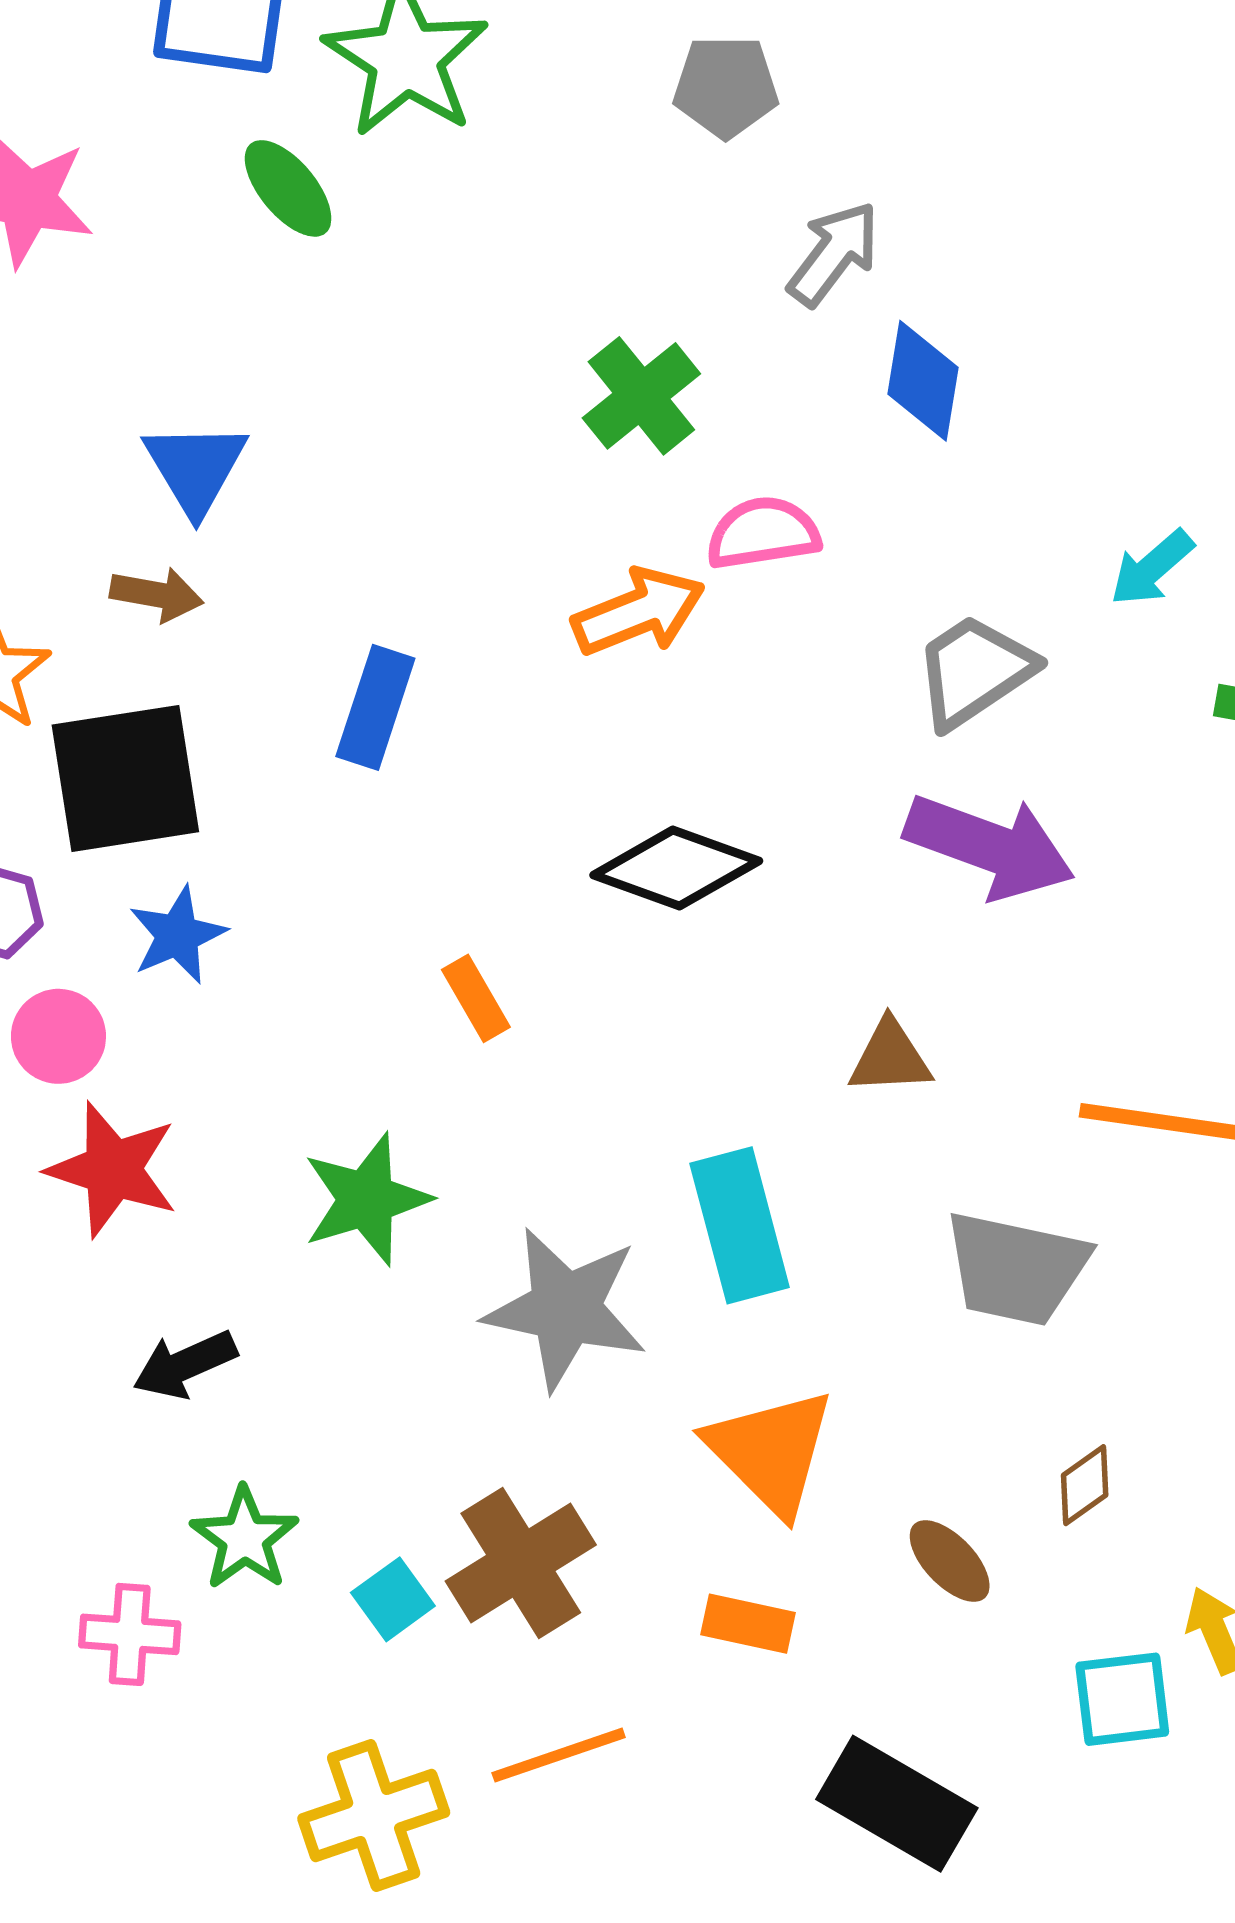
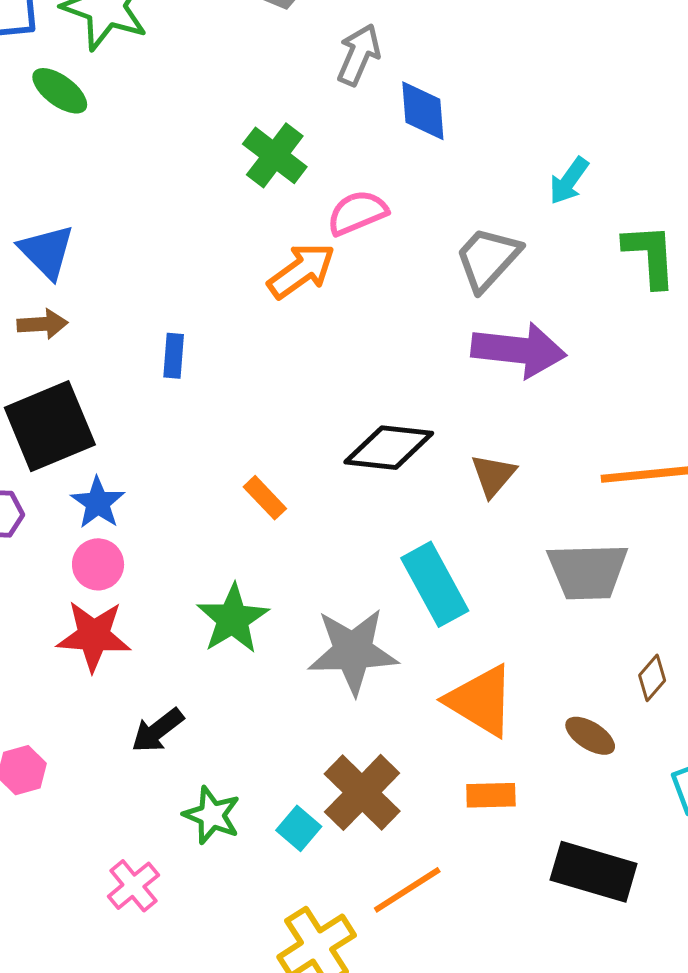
blue rectangle: (375, 707) -> (174, 356), size x0.7
black diamond: (676, 868) -> (389, 448), moved
pink circle: (58, 1036) -> (98, 564), moved
brown triangle: (890, 1057) -> (493, 475), turned -33
pink cross: (130, 1634) -> (133, 886), moved, turned -30

